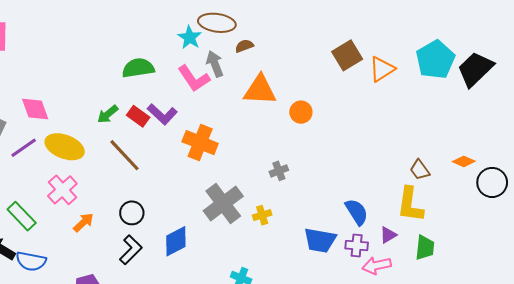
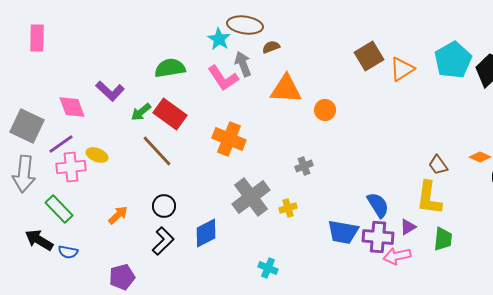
purple L-shape: (162, 114) -> (110, 91), moved
red rectangle: (138, 116) -> (170, 114), size x1.5
yellow ellipse: (65, 147) -> (97, 155), moved, size x0.6
pink cross: (62, 190) -> (71, 167), moved, turned 36
purple cross: (357, 246) -> (378, 237), size x1.4
blue semicircle: (31, 261) -> (68, 252), size x0.7

